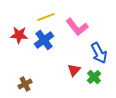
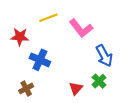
blue cross: (44, 40) -> (40, 60), moved, turned -30
red triangle: (74, 70) -> (76, 88), moved

